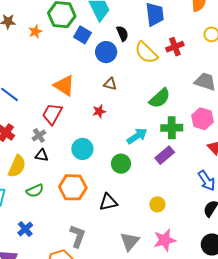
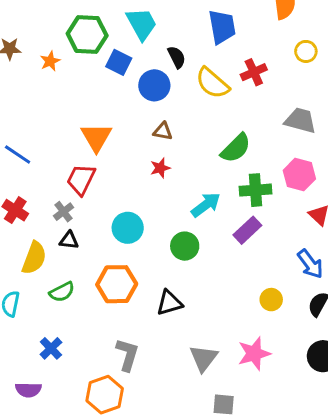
orange triangle: (64, 86) -> (96, 137), turned 30
red star: (99, 111) -> (160, 168), moved
yellow circle: (157, 204) -> (271, 300), moved

